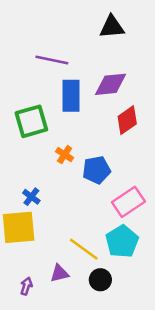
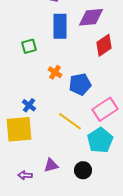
green square: (31, 121) -> (29, 46), size x0.6
yellow line: (84, 249) -> (70, 121), moved
purple arrow: (26, 286) -> (25, 175), turned -104

